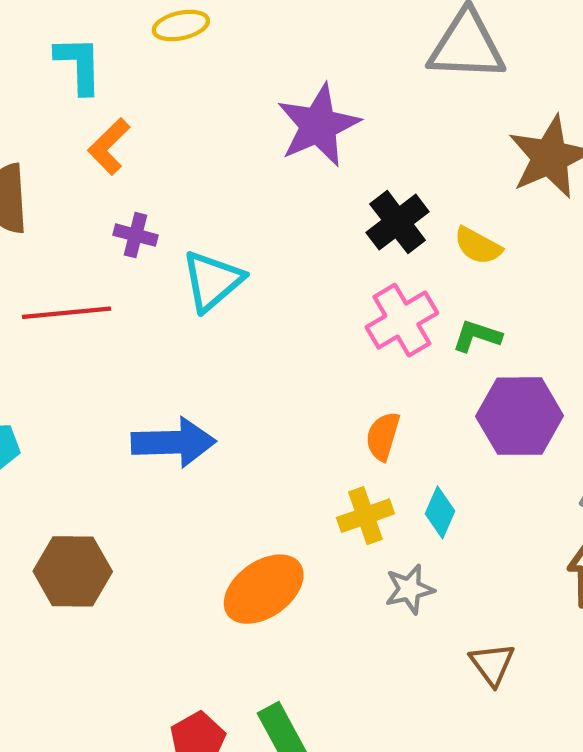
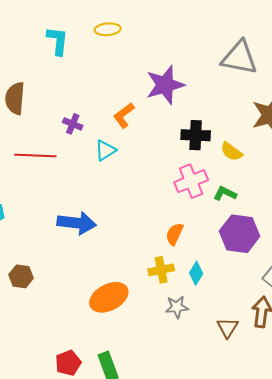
orange L-shape: (109, 146) -> (124, 115), moved
black cross: (398, 222) -> (196, 135), turned 32
cyan triangle: (212, 281) -> (105, 150), size x0.7
brown hexagon: (73, 571) -> (21, 276), size x0.7
brown triangle: (492, 664) -> (228, 328), moved

